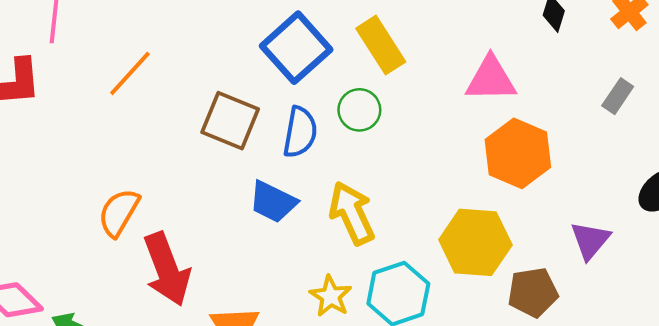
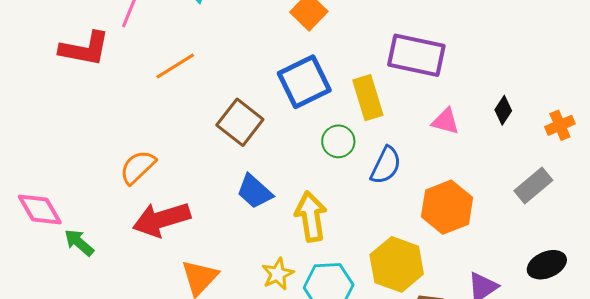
pink triangle: (491, 79) -> (446, 121), moved, size x0.7
gray rectangle: (618, 96) -> (533, 185), size x1.4
blue semicircle: (300, 132) -> (386, 165), moved
red arrow: (167, 269) -> (161, 219), turned 78

